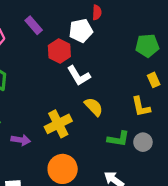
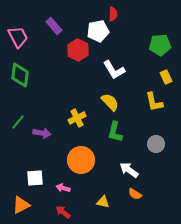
white L-shape: (79, 76) -> (114, 70), moved
yellow cross: (58, 124) -> (77, 118), size x0.7
green L-shape: (118, 139) -> (115, 132), moved, turned 95
gray circle: (143, 142) -> (156, 144), moved

